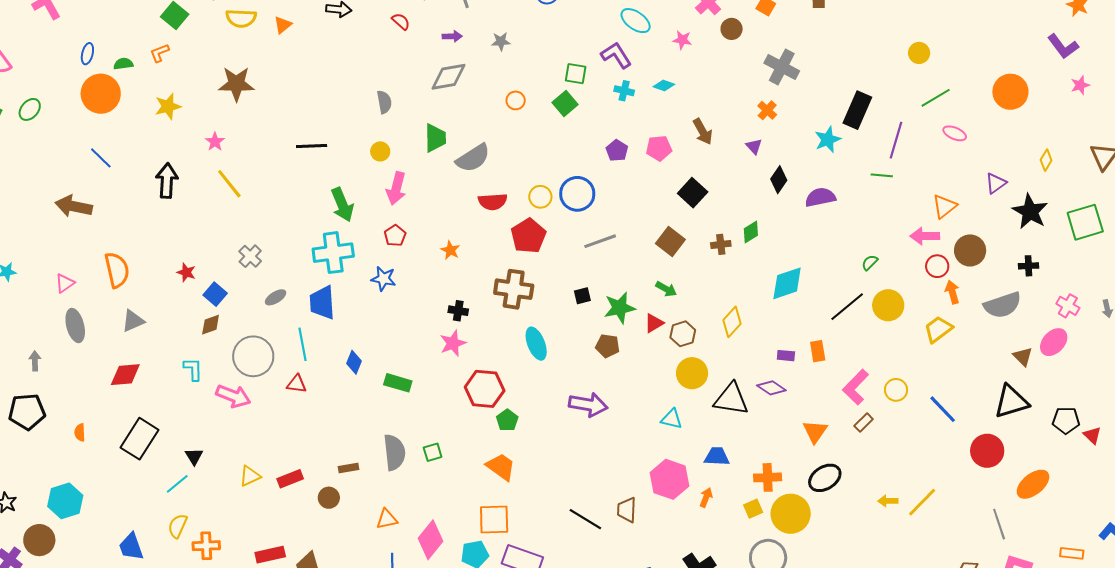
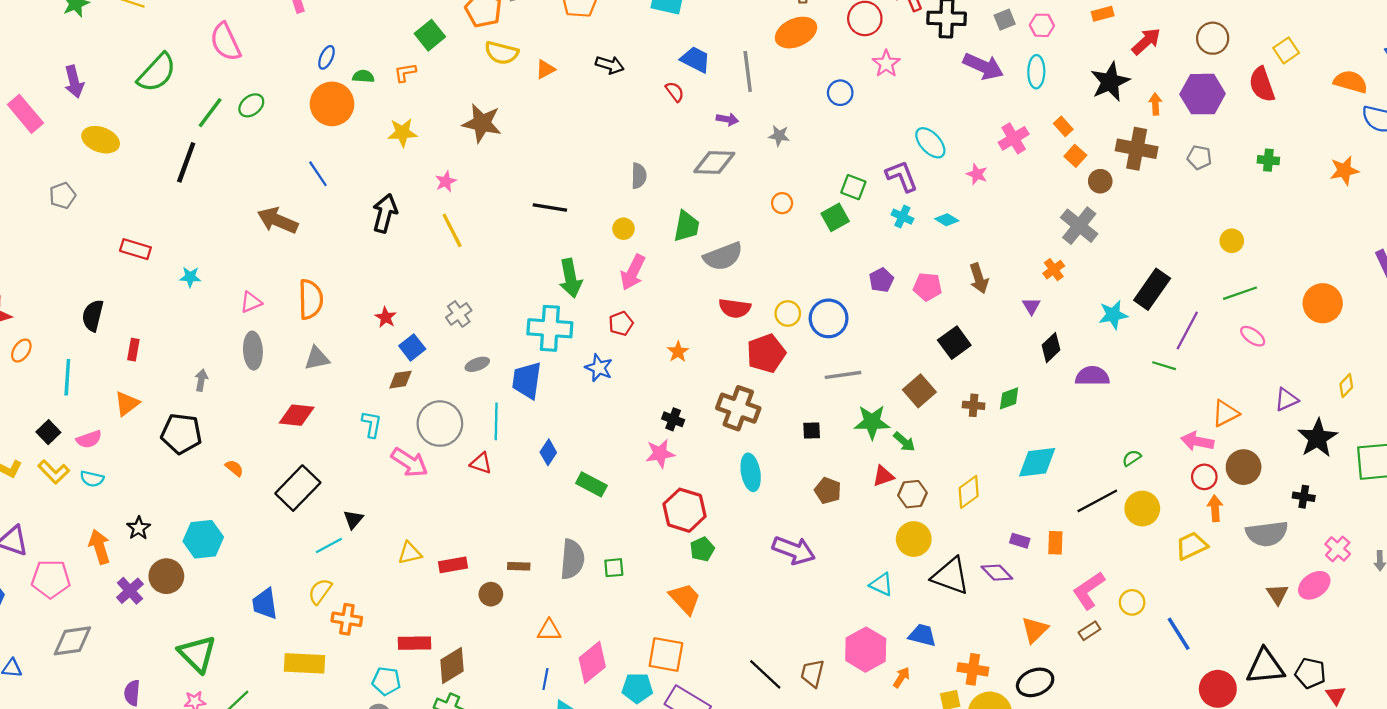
brown circle: (732, 29) -> (1100, 181), moved
green star: (620, 308) -> (872, 422), moved
black triangle: (1011, 402) -> (1265, 667), moved
orange semicircle: (80, 432) -> (234, 468), turned 120

